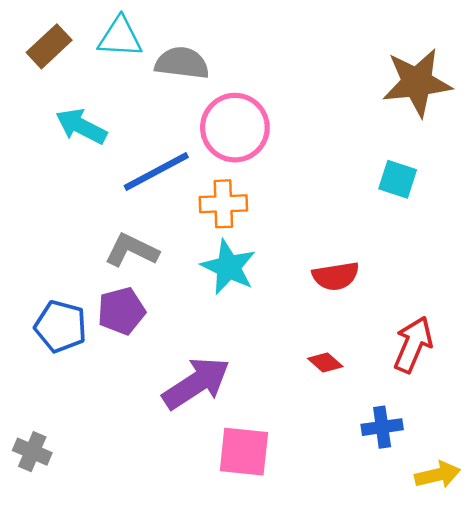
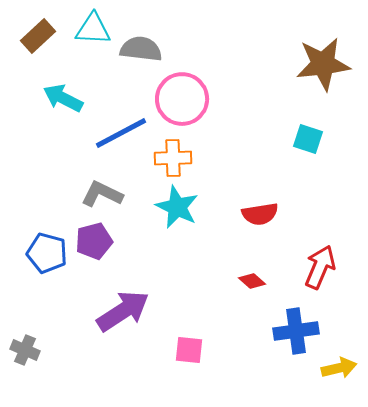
purple arrow: (196, 383) -> (123, 311), moved
blue cross: (382, 427) -> (296, 331), size x1.4
pink square: (244, 452) -> (189, 350), size x0.7

